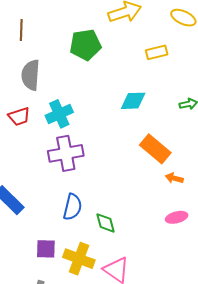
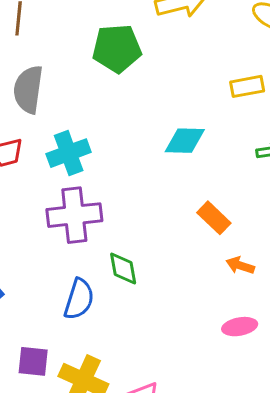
yellow rectangle: (157, 52) -> (247, 86), moved
orange rectangle: (155, 149) -> (214, 218), size x0.7
green diamond: (106, 223) -> (123, 268), moved

